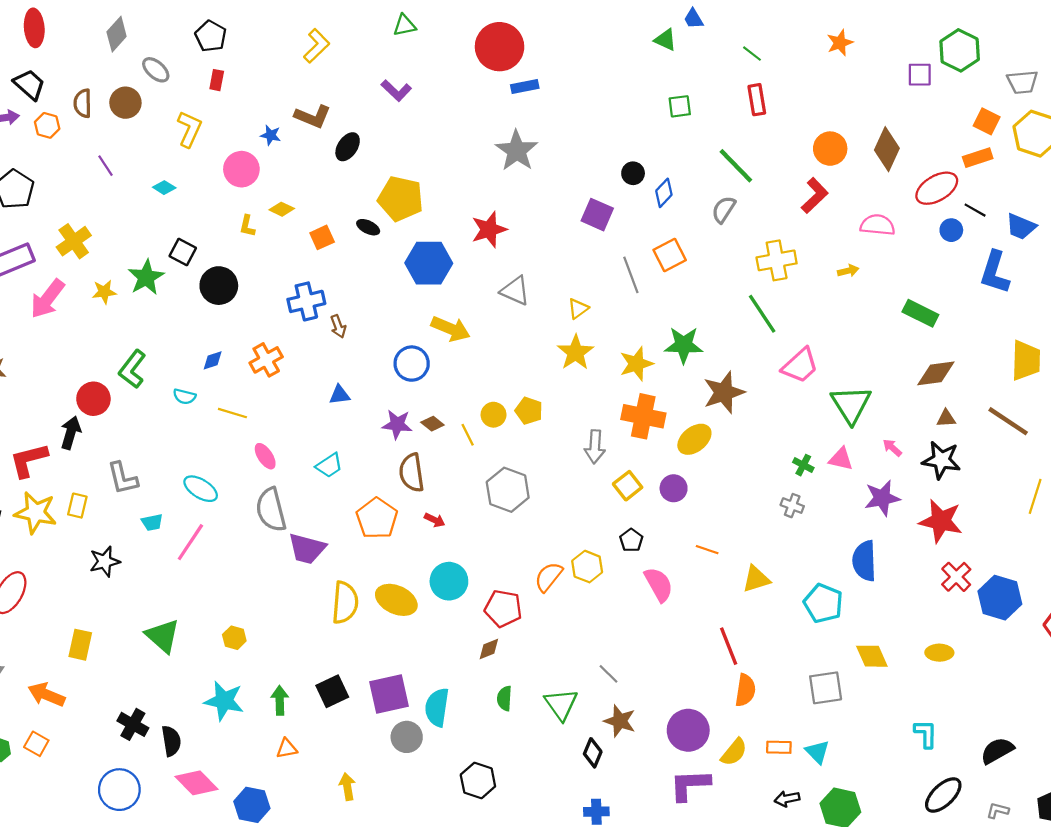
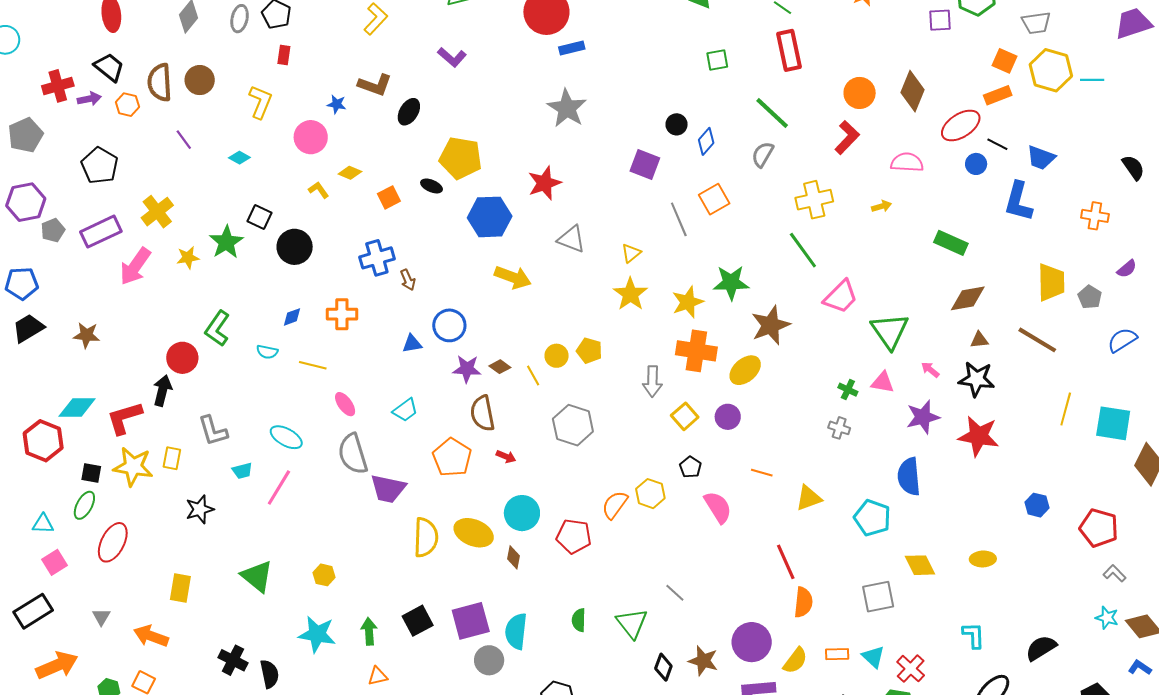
gray ellipse: (156, 70) -> (240, 19), moved, turned 64
red rectangle: (757, 100) -> (789, 50), size x1.4
brown semicircle: (83, 103) -> (160, 82), size x1.4
yellow L-shape: (247, 226) -> (319, 190), turned 135
orange cross: (266, 360) -> (342, 314), turned 32
blue circle: (412, 364) -> (449, 325), moved
red cross: (956, 577) -> (911, 669), moved
blue hexagon: (1000, 598) -> (1037, 505), size x0.6
brown diamond: (489, 649) -> (514, 557), moved, turned -55
brown star: (620, 721) -> (703, 661), moved

